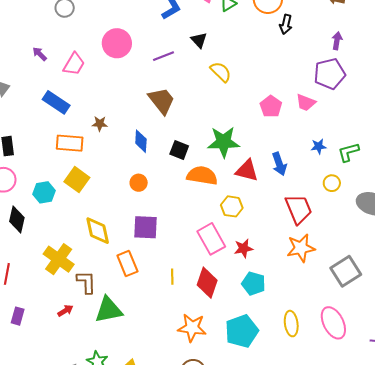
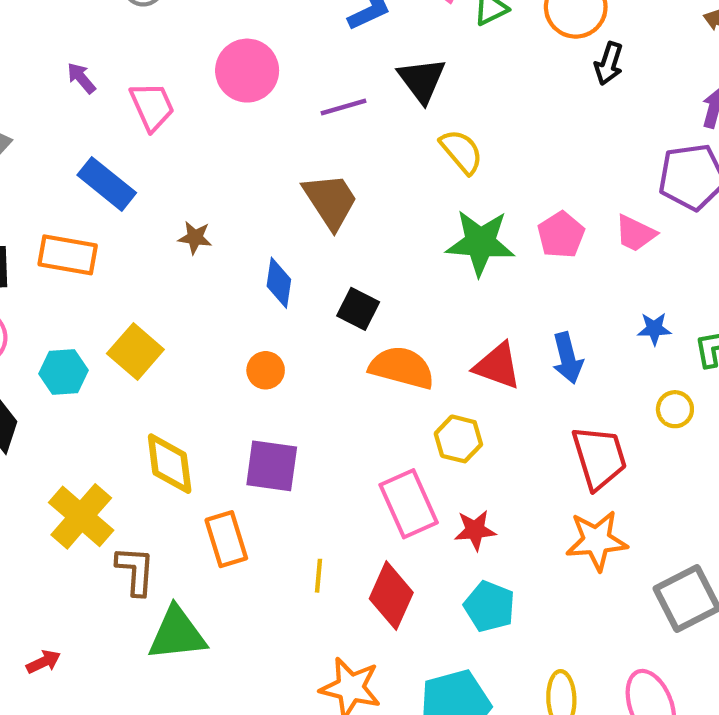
black triangle: (199, 40) -> (422, 80), size x1.4
pink trapezoid: (74, 64) -> (152, 106), turned -60
green star: (224, 142) -> (480, 243), moved
orange rectangle: (70, 143) -> (68, 255), moved
red arrow: (65, 311) -> (44, 662), moved

